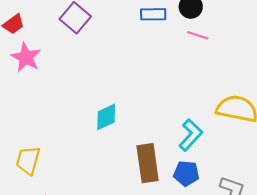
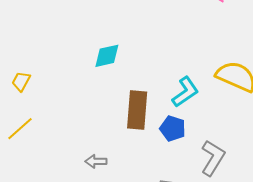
yellow trapezoid: (28, 160) -> (21, 81), size x0.7

